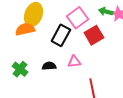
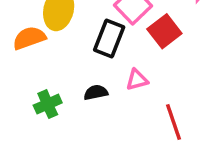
orange semicircle: (25, 29) -> (29, 38), moved
green cross: (20, 69) -> (48, 104), turned 35

